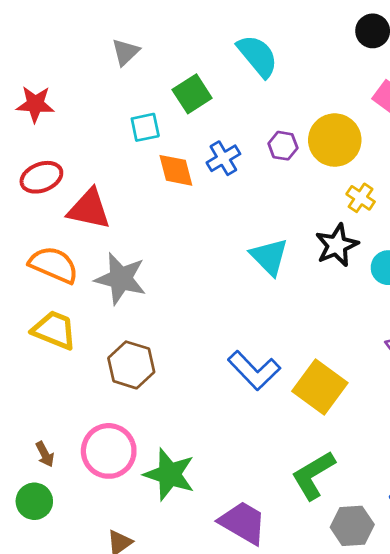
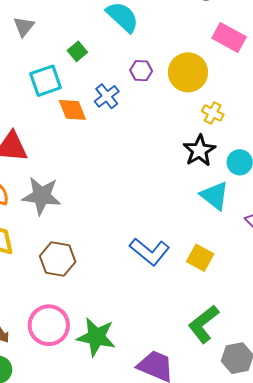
green square: (192, 94) -> (77, 51), size x0.7
cyan square: (145, 127) -> (46, 81), size x1.4
purple hexagon: (283, 146) -> (141, 71), moved
cyan triangle: (269, 257) -> (215, 196), moved
yellow square: (320, 387) -> (200, 258), size x0.7

